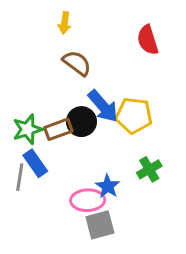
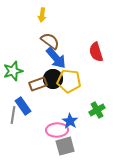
red semicircle: (148, 40) -> (96, 52), moved
blue arrow: (103, 106) -> (56, 58), moved
yellow pentagon: (134, 115) -> (69, 81), moved
green star: (27, 129) -> (13, 71), moved

